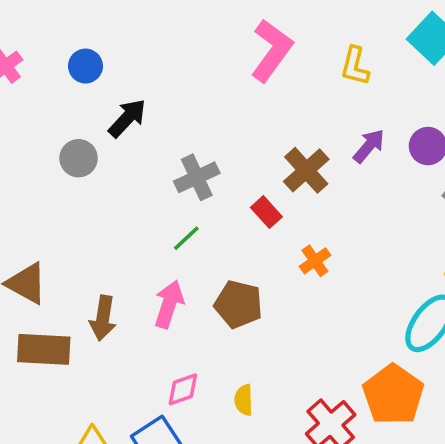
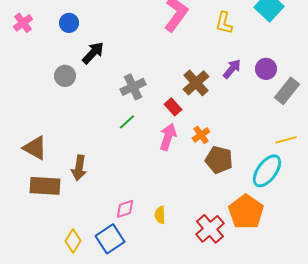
pink arrow: (169, 304) -> (168, 137), moved
brown pentagon: (238, 304) -> (219, 160), moved

